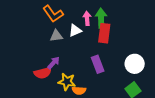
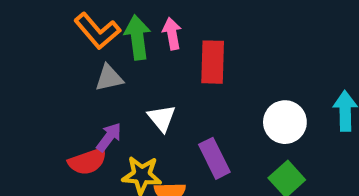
green arrow: (101, 18) -> (137, 37), moved
white triangle: (75, 31) -> (162, 118), moved, turned -40
purple rectangle: (98, 64) -> (214, 158), moved

